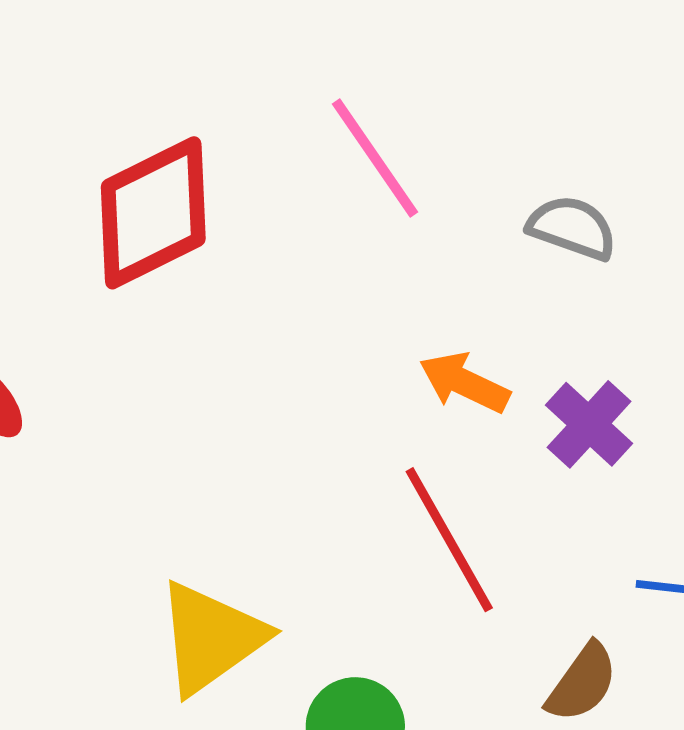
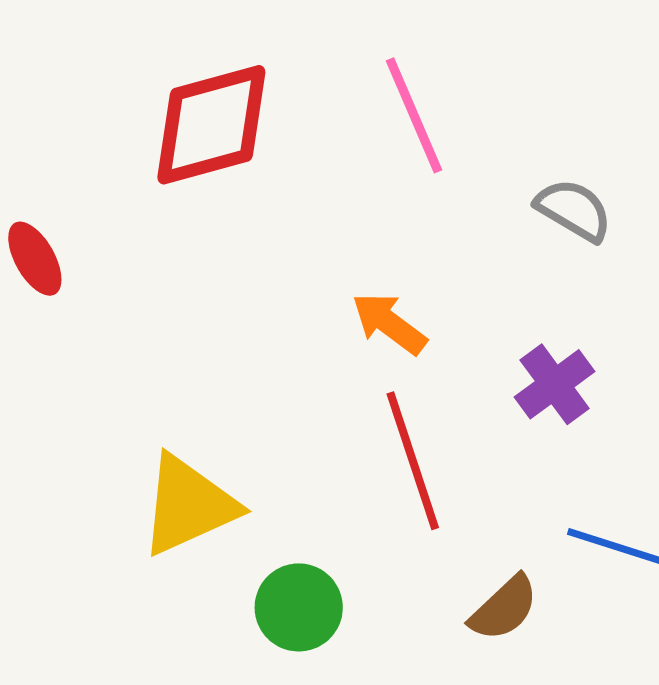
orange arrow: (464, 383) -> (389, 323), moved

